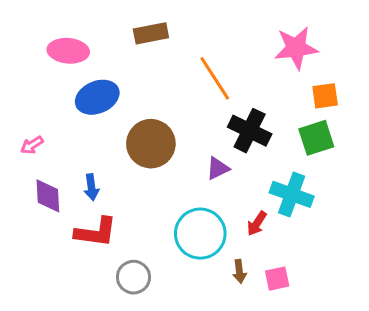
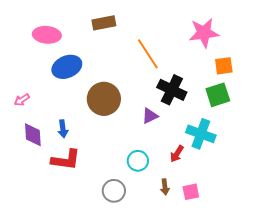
cyan circle: (200, 234) -> (138, 161), size x0.6
gray circle: (133, 277) -> (114, 191), moved

